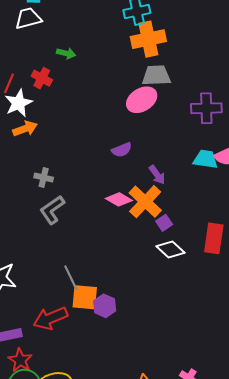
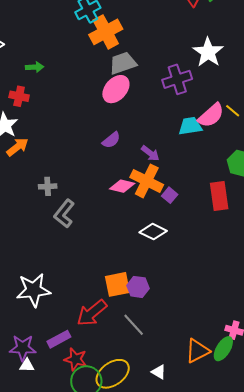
white diamond: (170, 249) -> (153, 232), moved
gray line: (71, 278) -> (134, 325), moved

